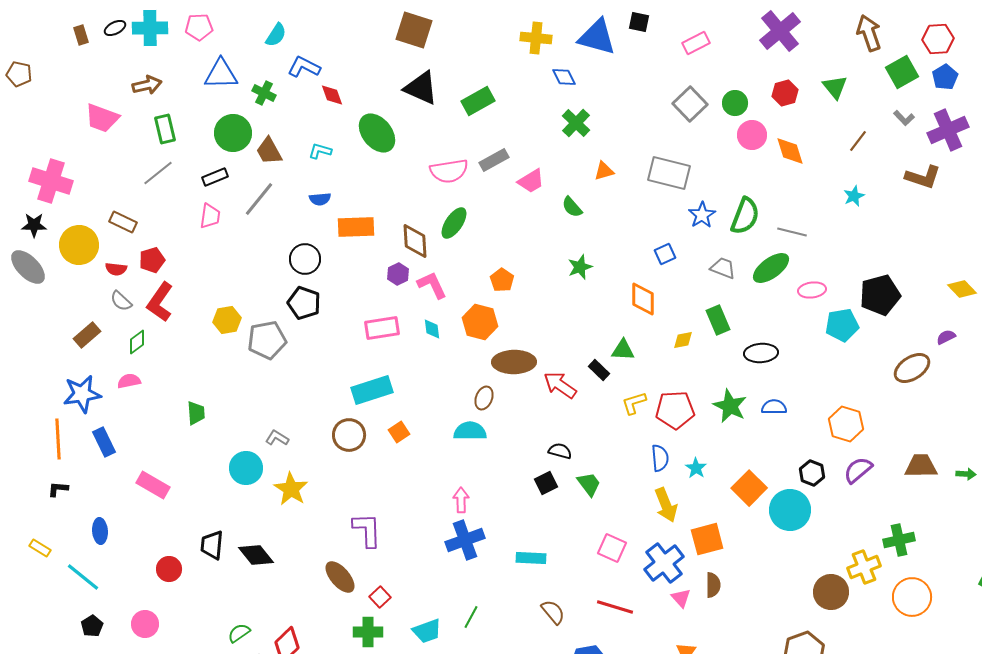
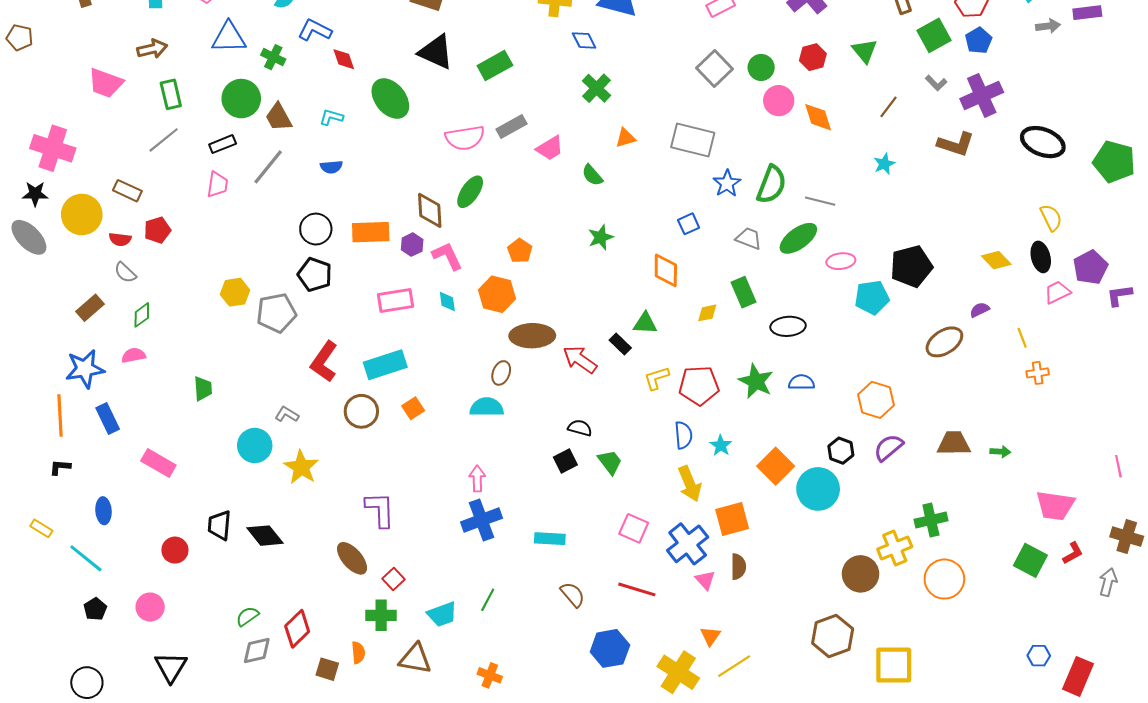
orange rectangle: (356, 227) -> (371, 232), moved
red L-shape: (160, 302) -> (324, 362), moved

